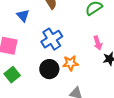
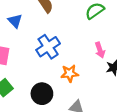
black circle: (49, 69) -> (42, 94), moved

